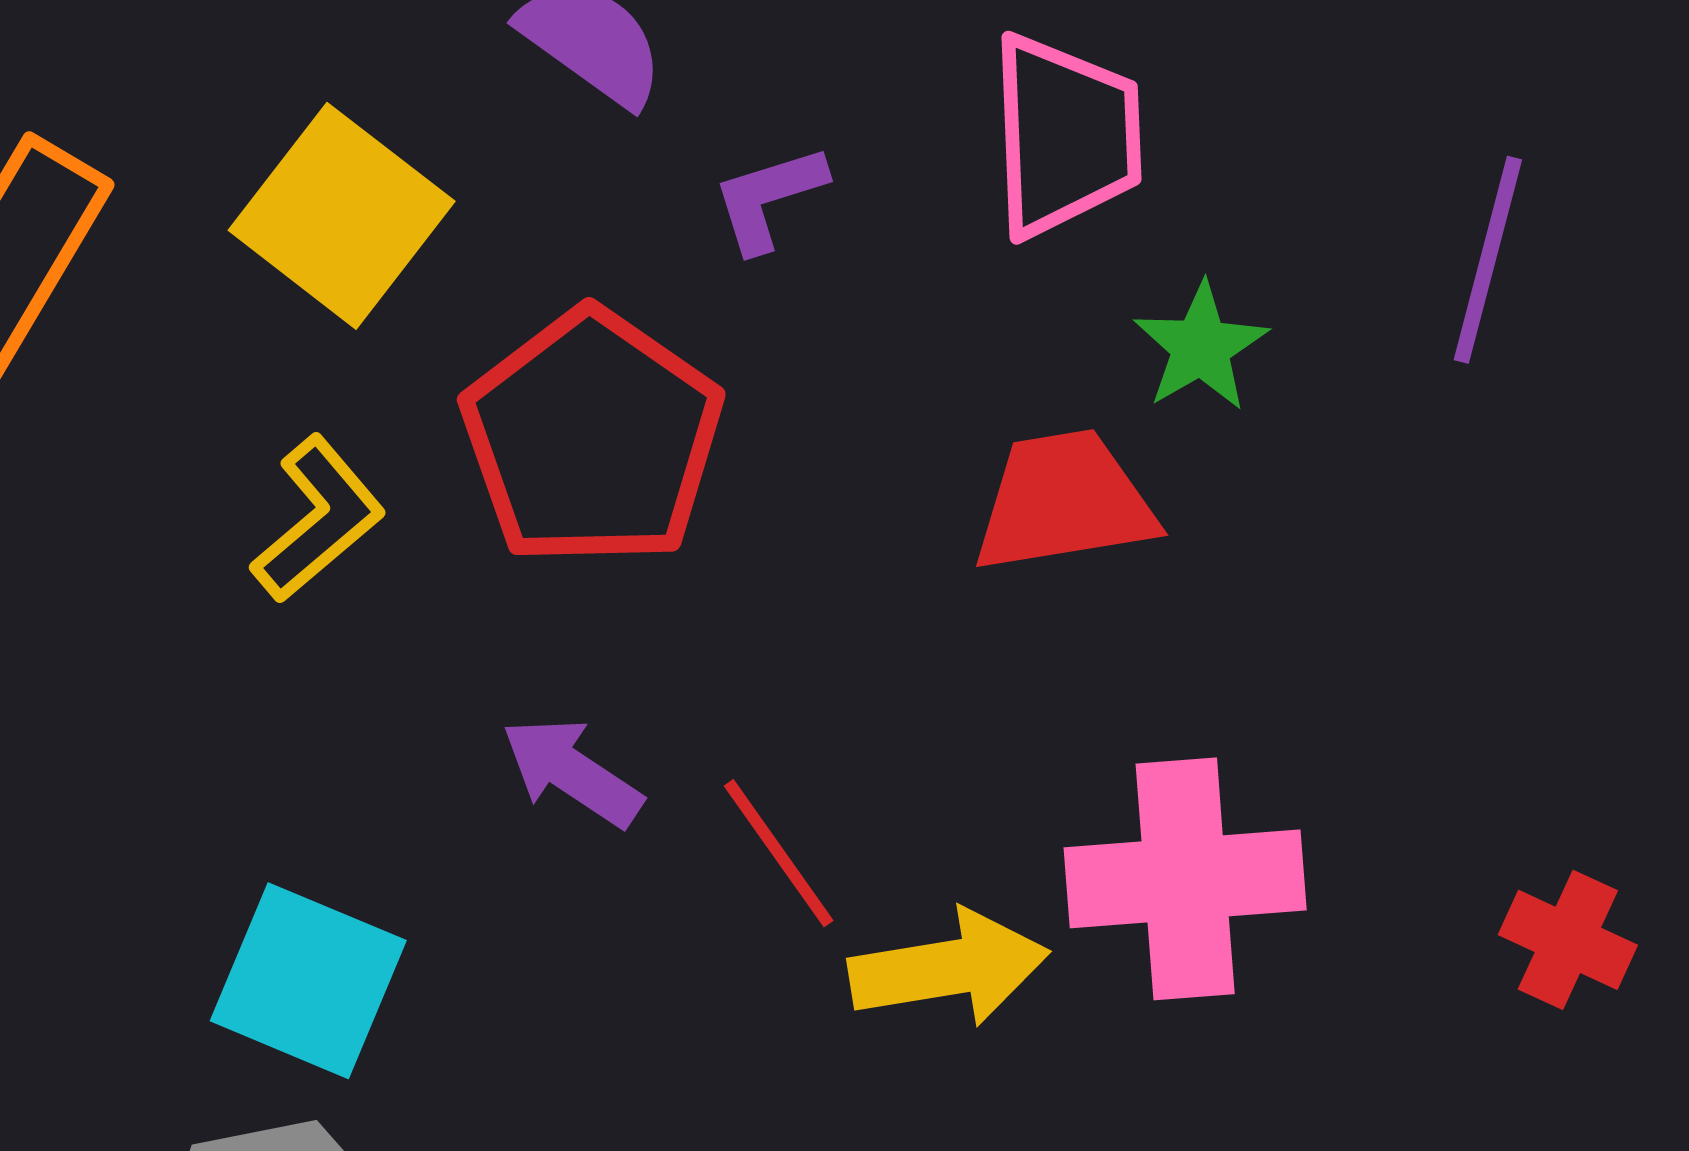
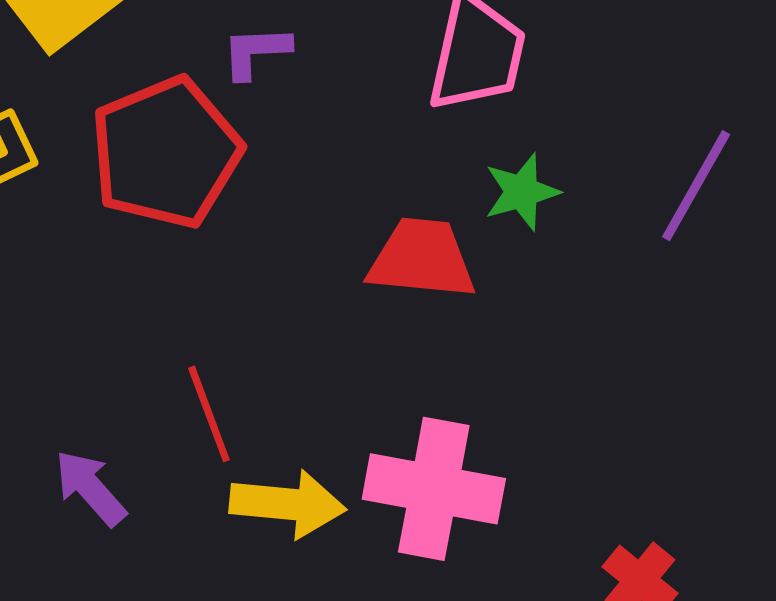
purple L-shape: (769, 198) -> (256, 52), moved
purple arrow: (572, 772) -> (90, 488), moved

